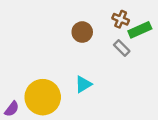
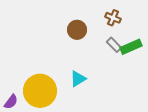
green rectangle: (140, 30) -> (131, 47), moved

